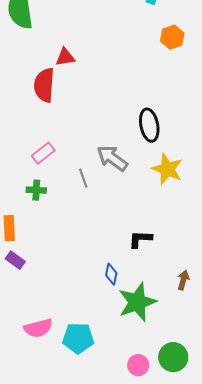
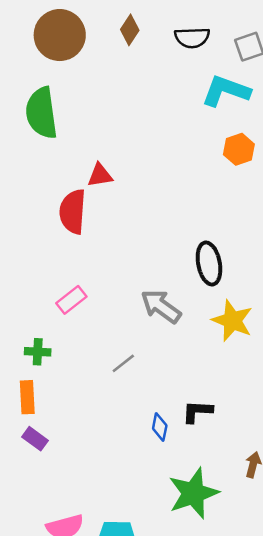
gray line: (83, 178) -> (123, 363), moved, turned 72
green cross: (36, 190) -> (38, 352), moved
blue diamond: (111, 274) -> (160, 427), moved

